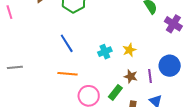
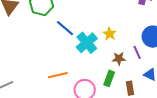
blue line: (67, 43) -> (65, 28), moved
cyan cross: (105, 52) -> (87, 43), size x1.5

